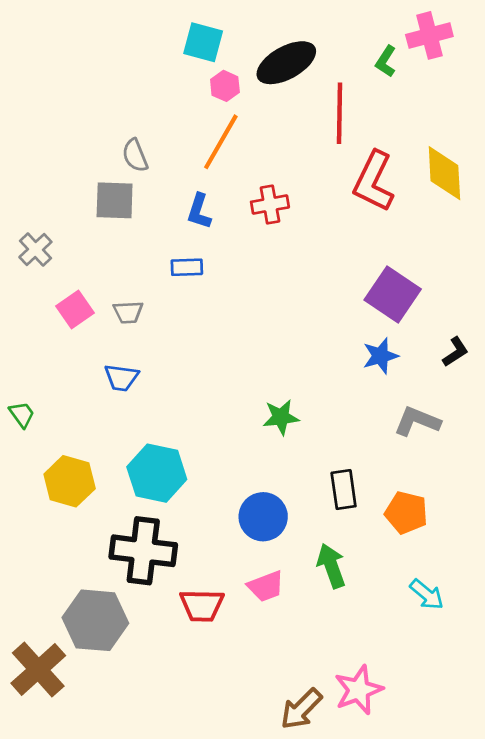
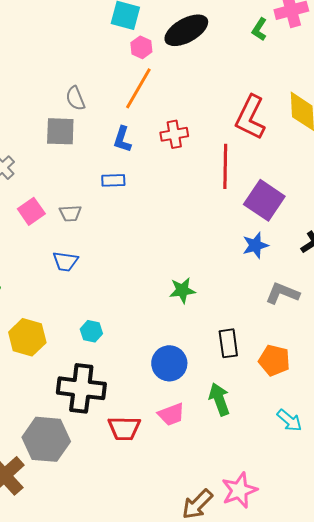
red line: (339, 113) -> (225, 166), moved
cyan hexagon: (157, 473) -> (91, 331), size x0.5

